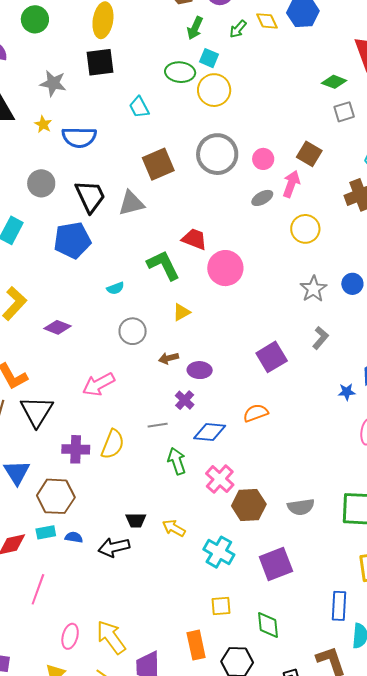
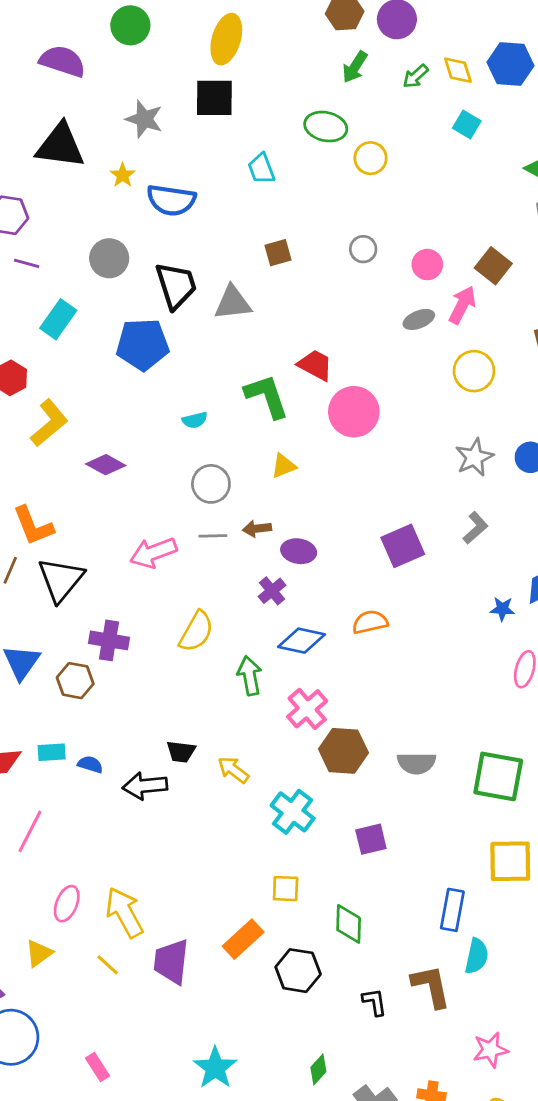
cyan square: (209, 58) -> (467, 124), moved
yellow circle: (214, 90) -> (371, 158), size x0.7
gray circle: (217, 154) -> (363, 249), size x0.5
brown square: (158, 164) -> (278, 253), size x0.6
gray line: (158, 425) -> (213, 536), moved
yellow semicircle: (113, 444) -> (196, 631), moved
brown hexagon: (56, 496) -> (75, 681), moved, size x0.7
purple square: (276, 564) -> (371, 839), size x0.7
orange rectangle: (196, 645) -> (243, 939), turned 52

